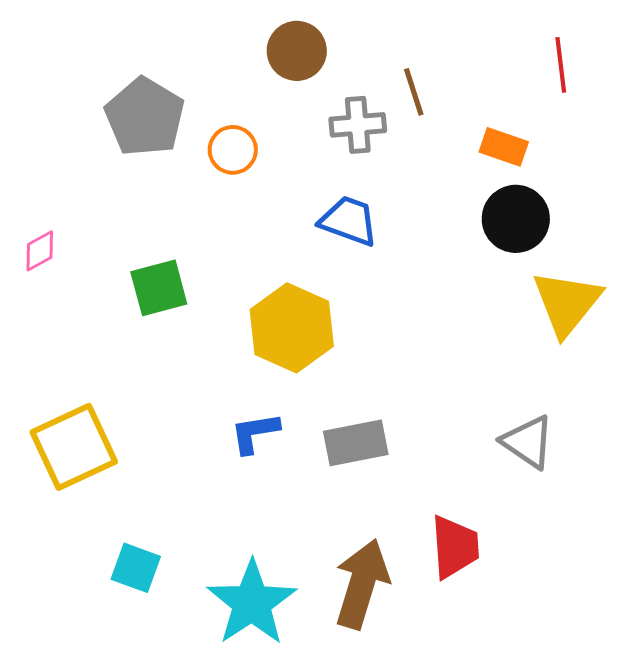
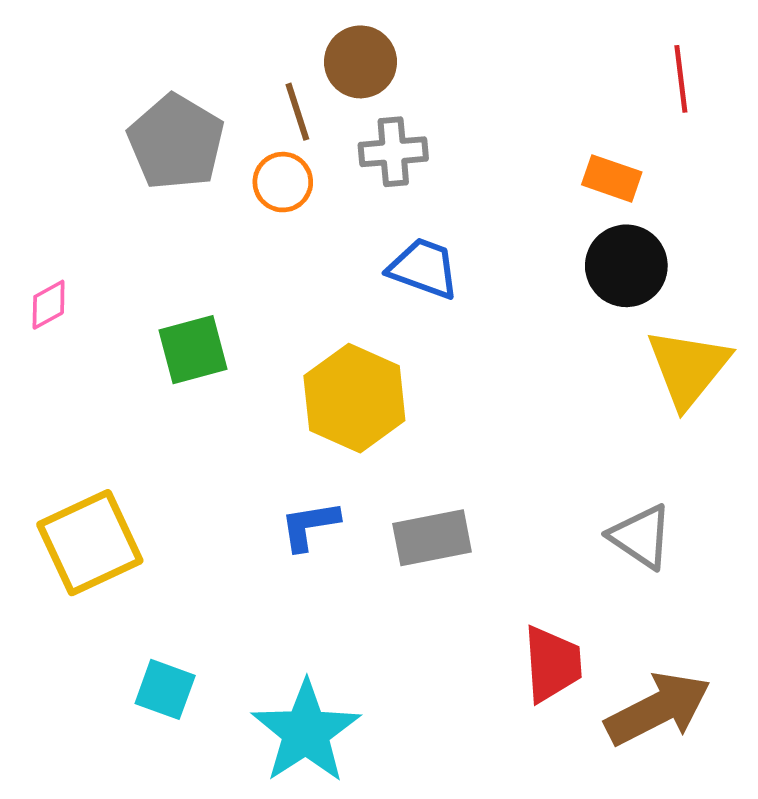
brown line: (414, 92) -> (297, 112), moved
gray cross: (358, 125) -> (393, 152), moved
brown arrow: (362, 584) -> (658, 709), moved, turned 46

